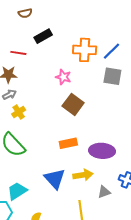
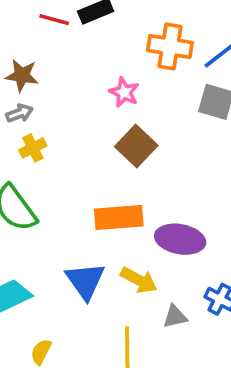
red line: (18, 53) -> (54, 20), moved
orange rectangle: (68, 143) -> (119, 218), size x1.4
yellow arrow: (83, 175) -> (139, 280), turned 30

